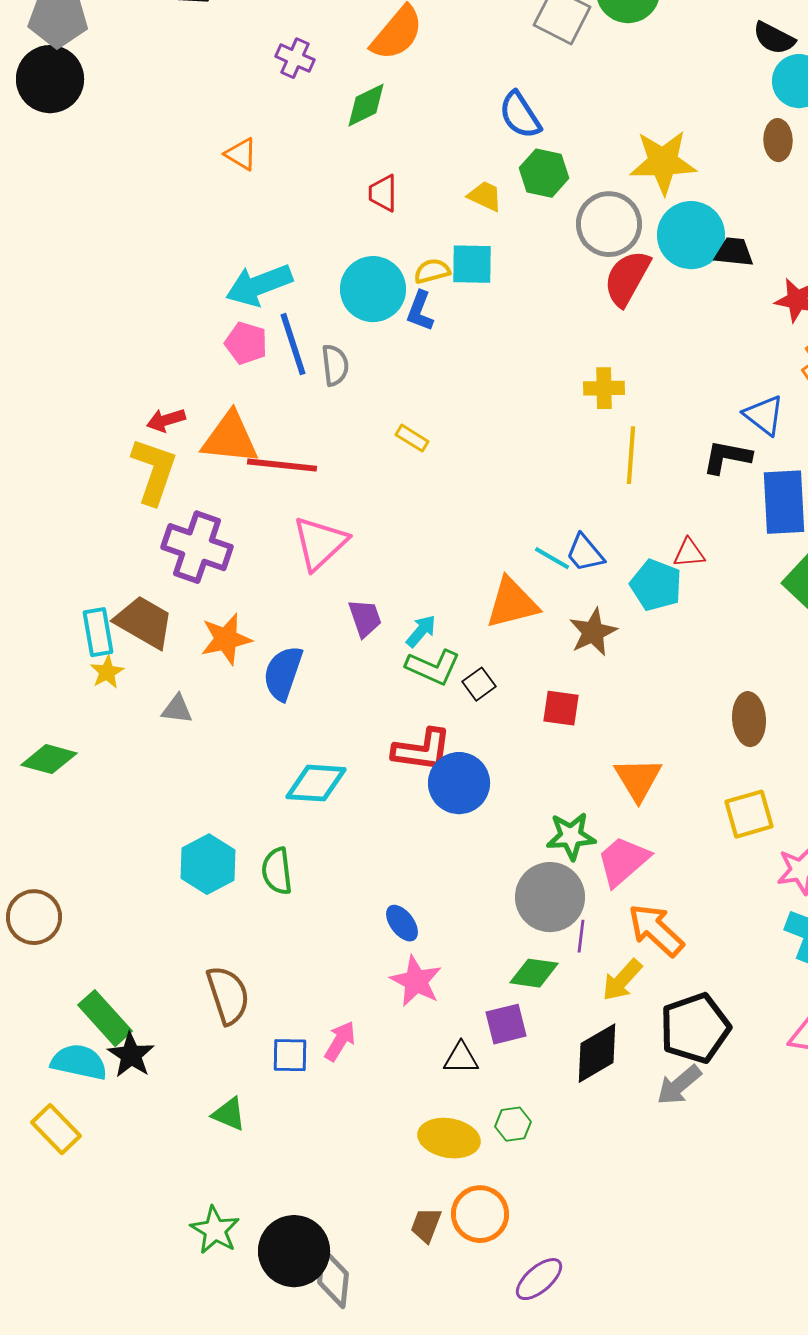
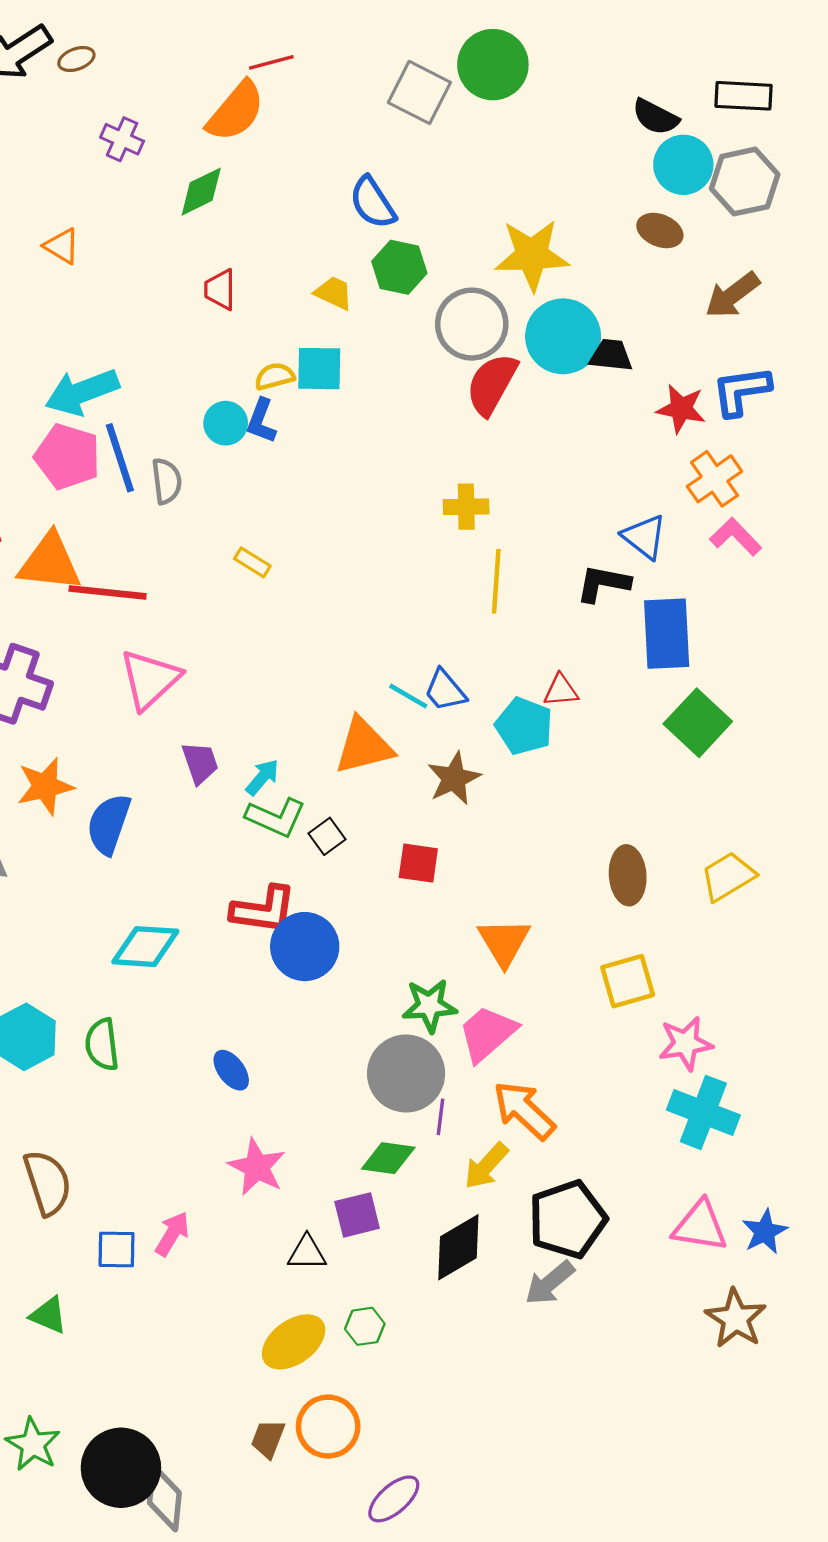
brown ellipse: (778, 140) -> (660, 231), turned -66
cyan circle: (373, 289) -> (226, 423), moved, size x0.6
pink pentagon: (246, 343) -> (68, 457), size x1.4
blue ellipse: (402, 923) -> (231, 1070), moved
yellow ellipse: (449, 1138) -> (294, 1342), turned -46

